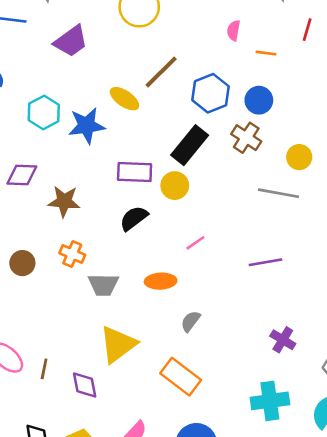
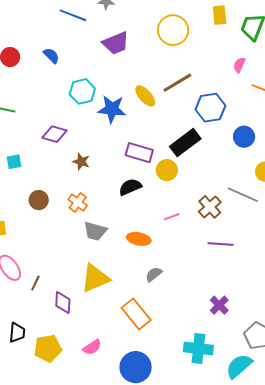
blue circle: (259, 100) -> (244, 137), moved
brown cross: (246, 138) -> (210, 207), moved
brown star: (64, 201) -> (81, 162), size x0.7

